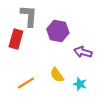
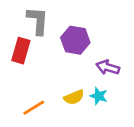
yellow semicircle: (57, 75) -> (74, 97), turned -77
cyan star: (80, 84) -> (99, 96), moved

